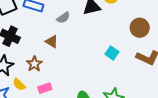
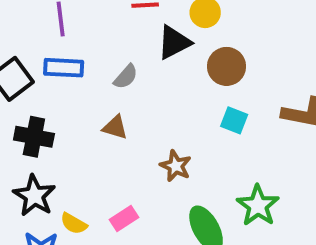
brown circle: (140, 28) -> (227, 66), moved
brown star: (34, 64) -> (176, 166), moved

